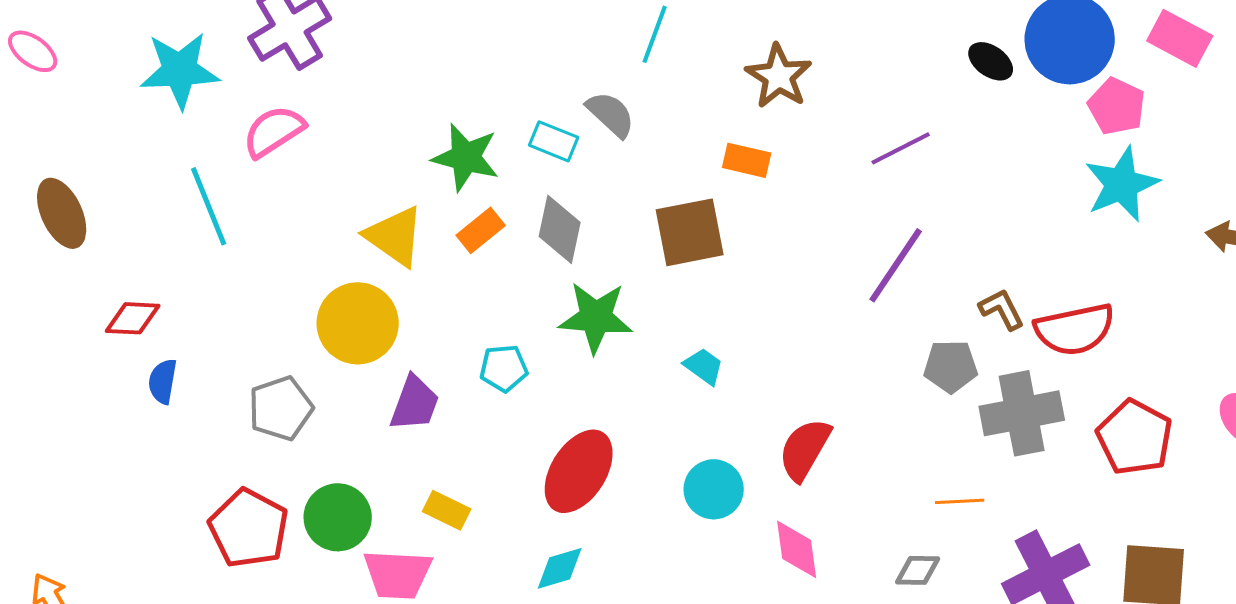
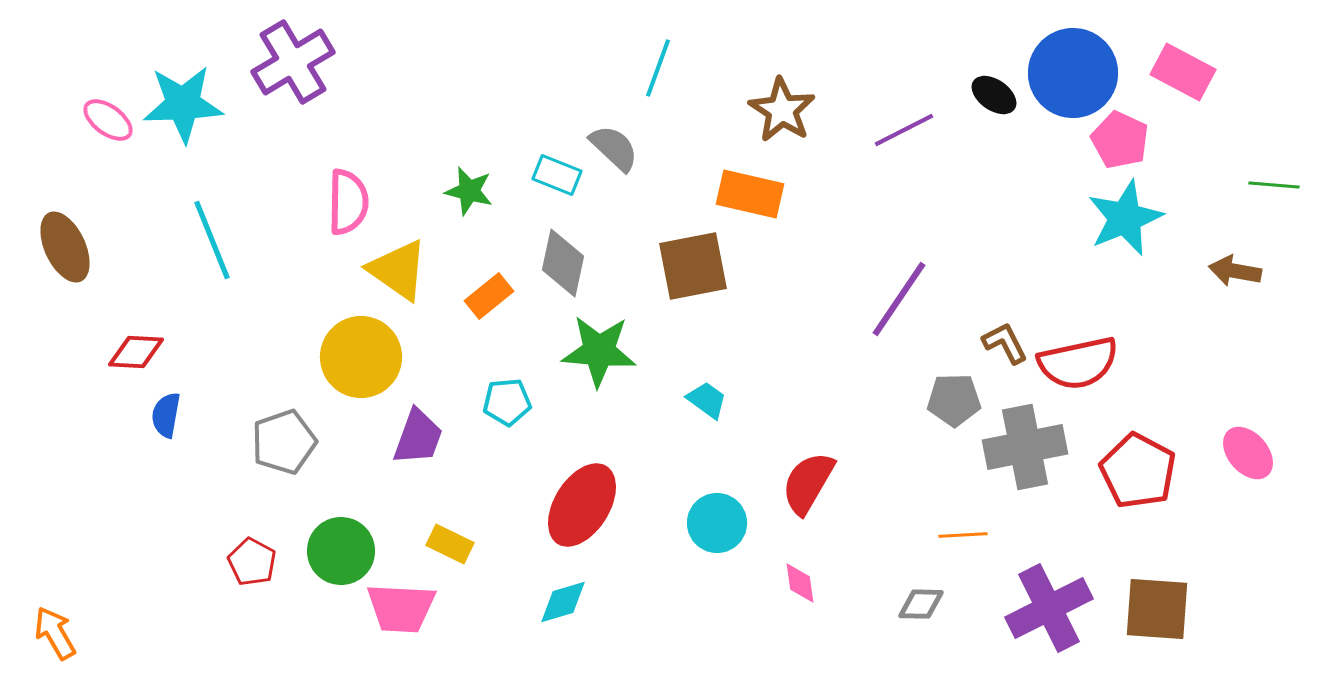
pink ellipse: (33, 51) -> (108, 120), moved
pink semicircle: (274, 131) -> (348, 202), moved, turned 124
purple line: (901, 148) -> (904, 130), moved
green star: (466, 157) -> (469, 191), size x0.7
orange rectangle: (747, 160) -> (750, 194), size x1.4
orange rectangle: (481, 230) -> (489, 296), moved
red pentagon: (249, 528) -> (252, 562), size x0.6
pink diamond: (797, 549) -> (800, 583), size x0.7

